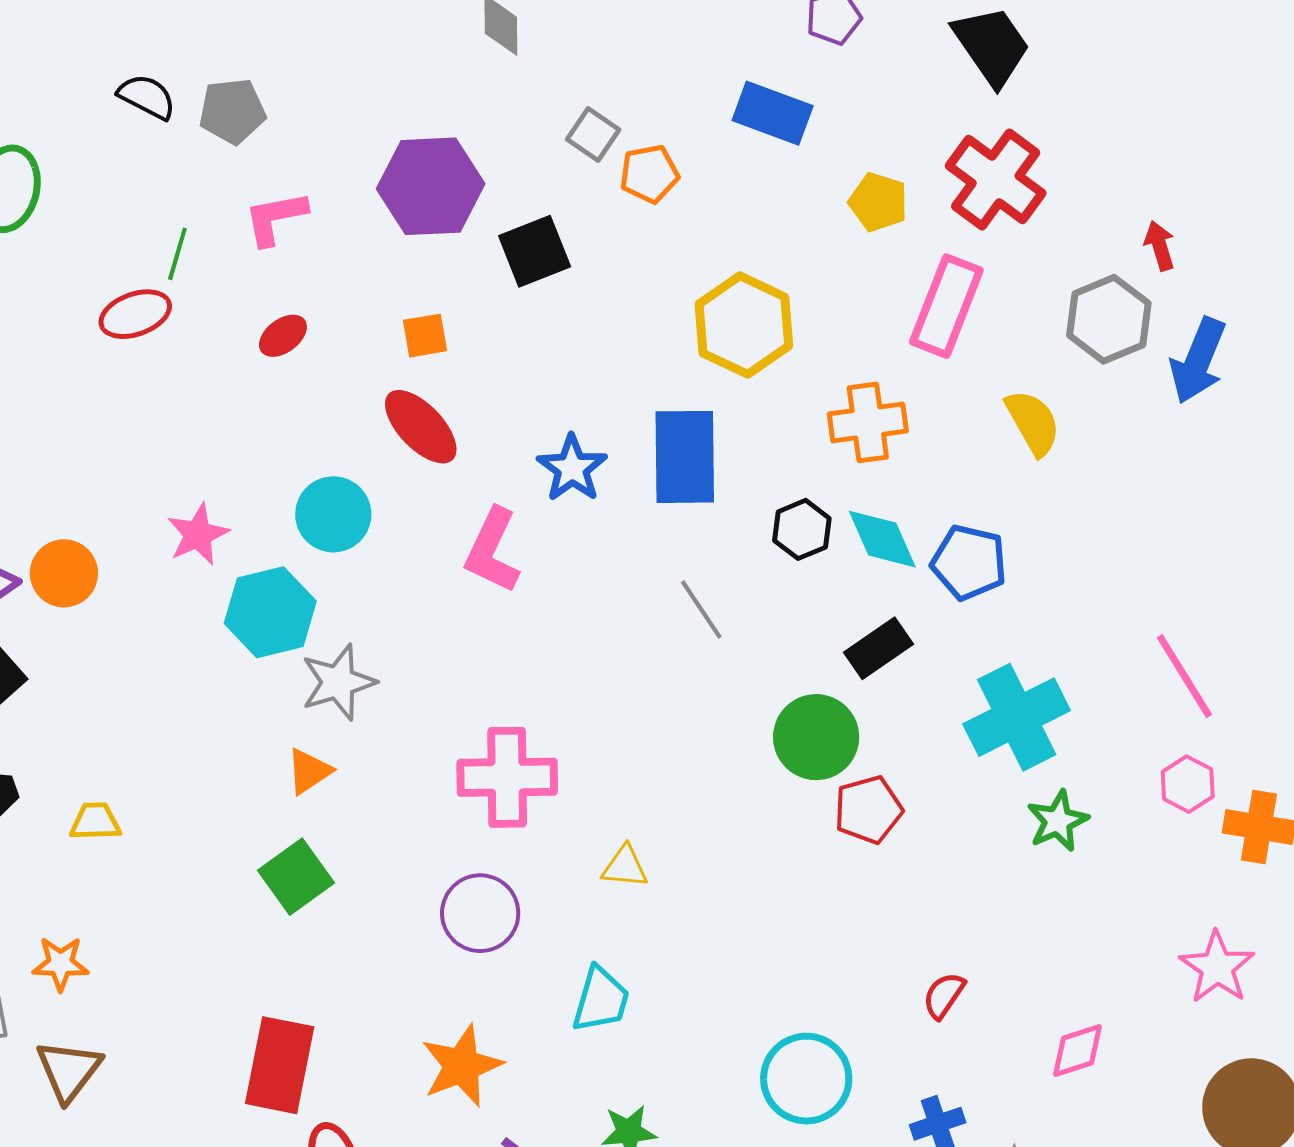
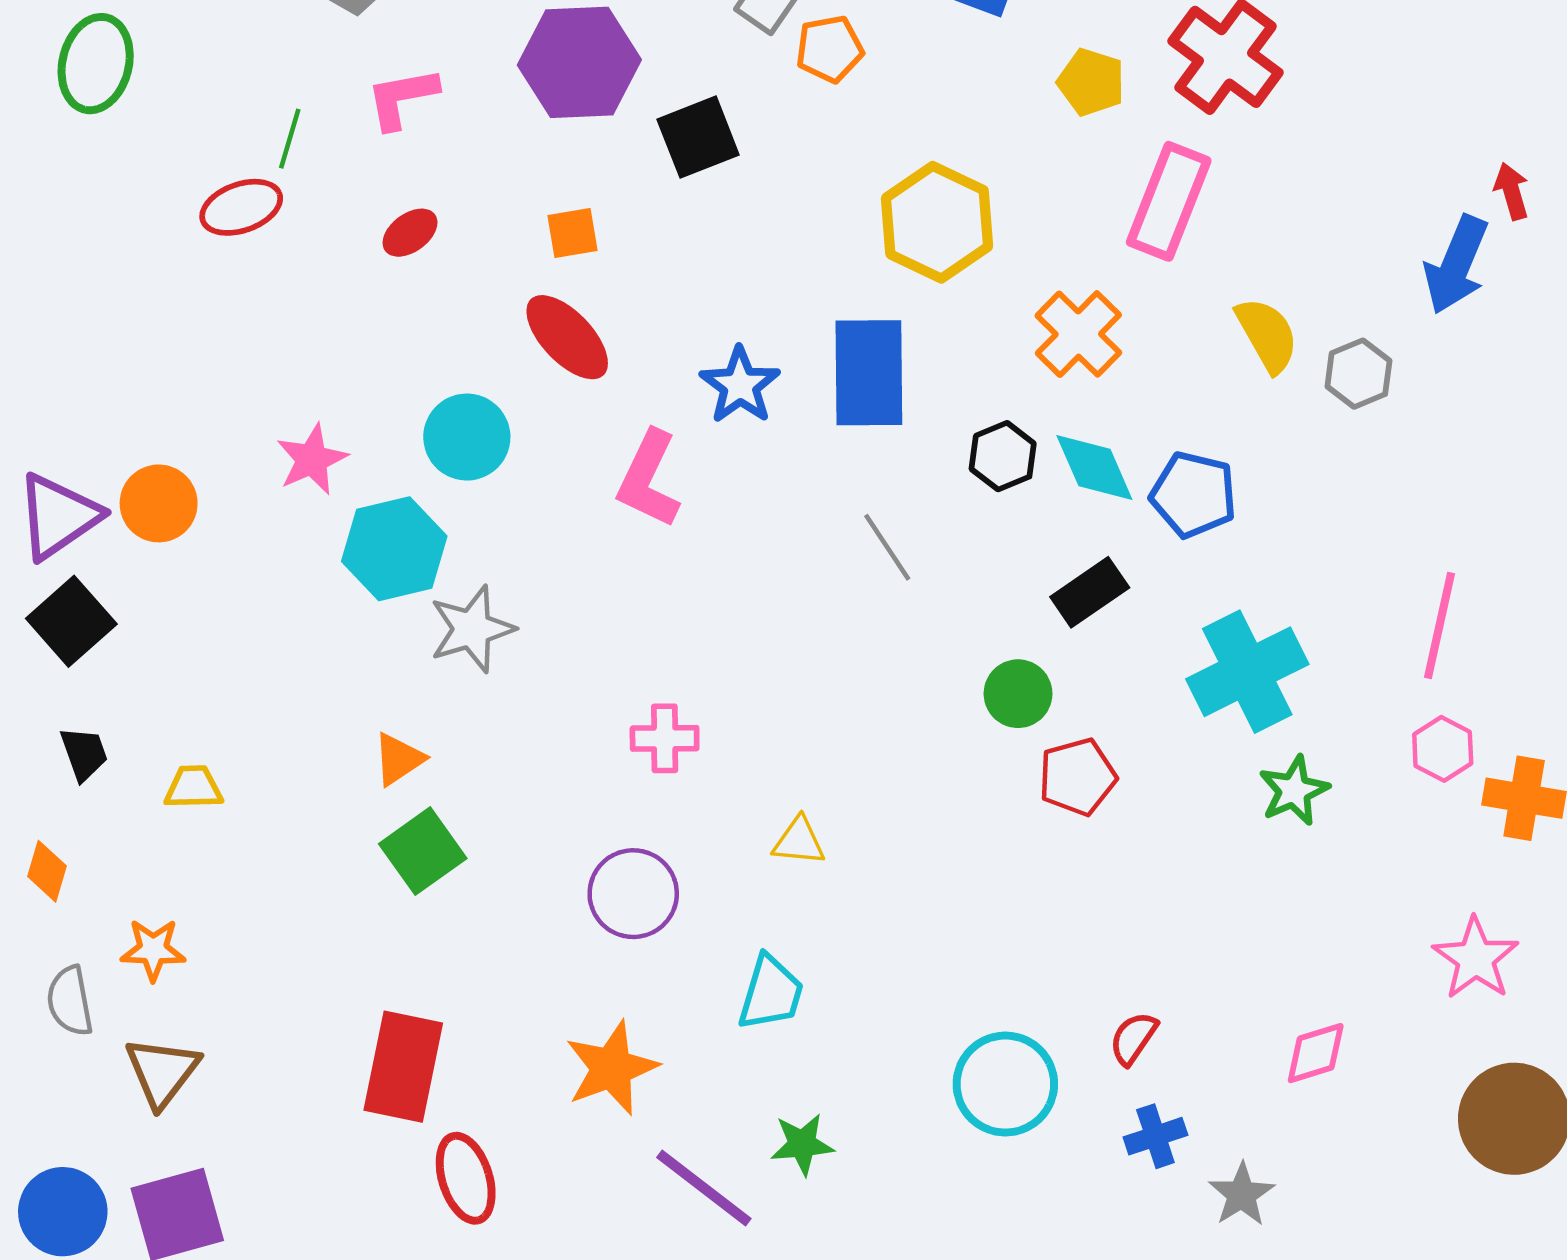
red arrow: (1160, 246) -> (1512, 191), moved
gray hexagon: (1109, 319) -> (1358, 374), moved, size x0.7
orange cross: (868, 422) -> (1078, 334), turned -38
pink line: (1184, 676) -> (1439, 625), turned 44
green circle: (816, 737) -> (1018, 694), size x0.7
orange triangle: (309, 771) -> (399, 759), moved
pink cross: (507, 777) -> (665, 738), size x0.6
red semicircle: (944, 995) -> (1133, 1038), moved

